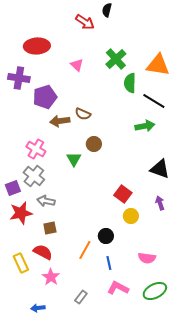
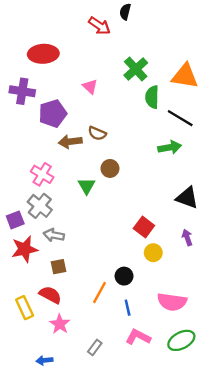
pink triangle: (77, 65) -> (90, 87), moved
pink semicircle: (147, 258) -> (172, 302), size x1.4

